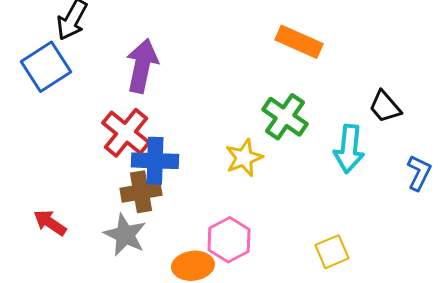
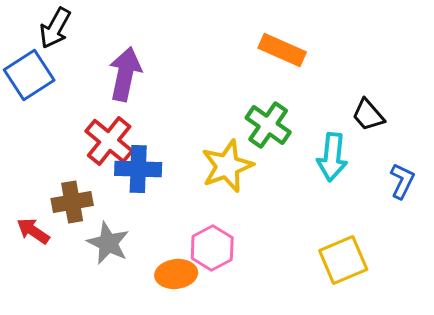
yellow star: (244, 158) -> (227, 166), size x1.4
brown cross: (141, 192) -> (72, 202), moved
yellow square: (332, 252) -> (343, 260), moved, size x1.4

